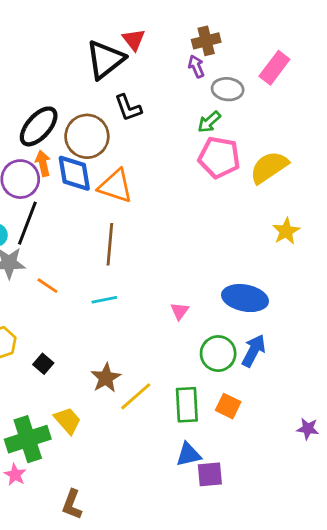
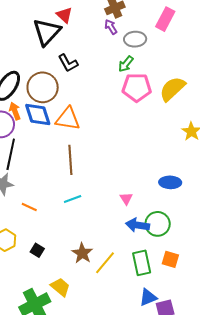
orange line: (47, 286) -> (29, 207), moved
blue ellipse: (245, 298) -> (170, 182), size x0.7
blue arrow: (254, 351) -> (138, 225), moved, turned -100

